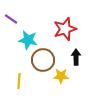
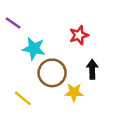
red star: (65, 29) -> (79, 35), size x0.7
yellow line: (19, 81) -> (23, 98), turned -56

